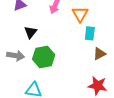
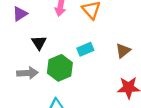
cyan rectangle: (90, 33) -> (85, 49), moved, turned 72

